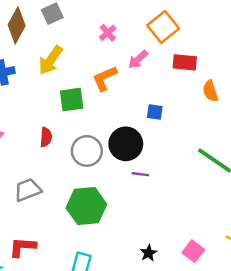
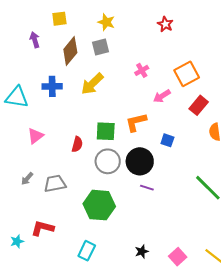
red rectangle: (185, 62) -> (199, 105), turned -66
orange L-shape: (105, 78) -> (136, 122), moved
green square: (72, 100) -> (106, 131), moved

